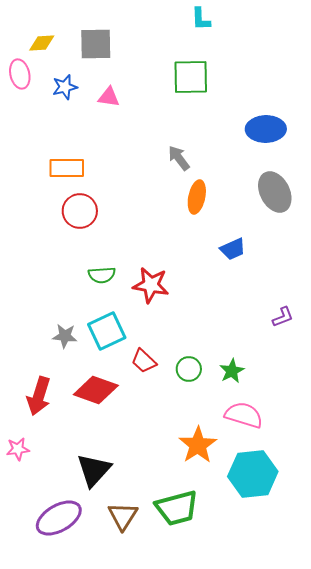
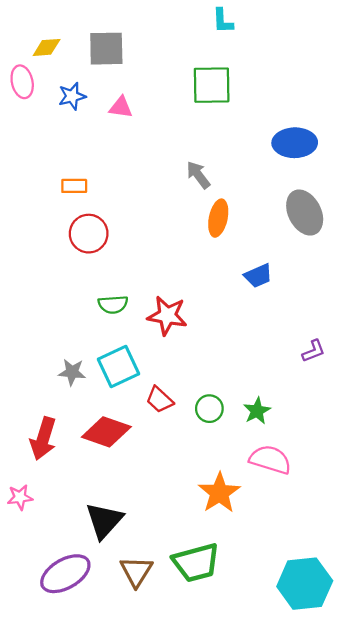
orange rectangle: (67, 168) -> (74, 186), size x0.7
cyan hexagon: (253, 474) -> (305, 584), moved

